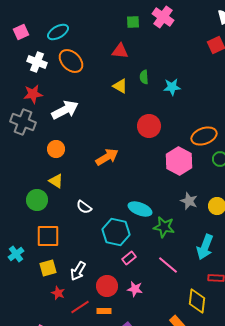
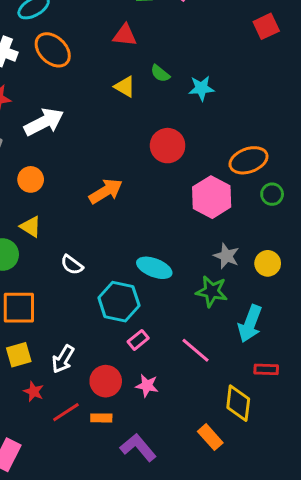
green semicircle: (144, 77) -> (160, 73), turned -48
green star: (164, 227) -> (212, 291), moved

